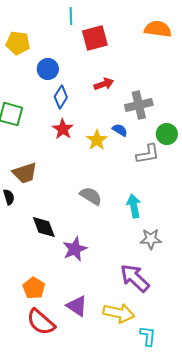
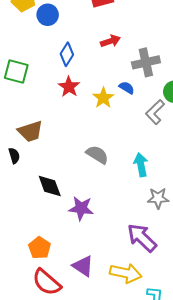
blue circle: (48, 69) -> (48, 15), moved
gray L-shape: (148, 154) -> (155, 112), turned 145
purple star: (75, 249) -> (81, 208), turned 30

